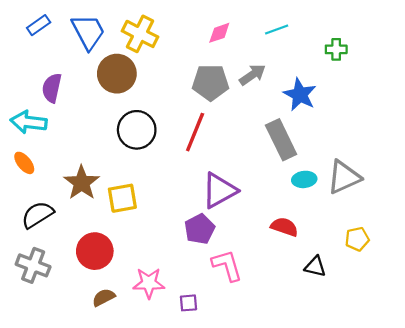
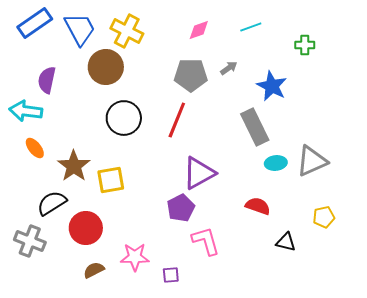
blue rectangle: (39, 25) -> (35, 23), size x1.6
gray arrow: (252, 75) -> (229, 68), size x0.7
orange ellipse: (24, 163) -> (35, 148), moved
black semicircle: (37, 215) -> (52, 203), moved

